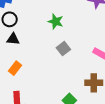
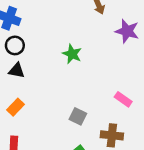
gray square: (63, 49) -> (78, 116), moved, turned -32

